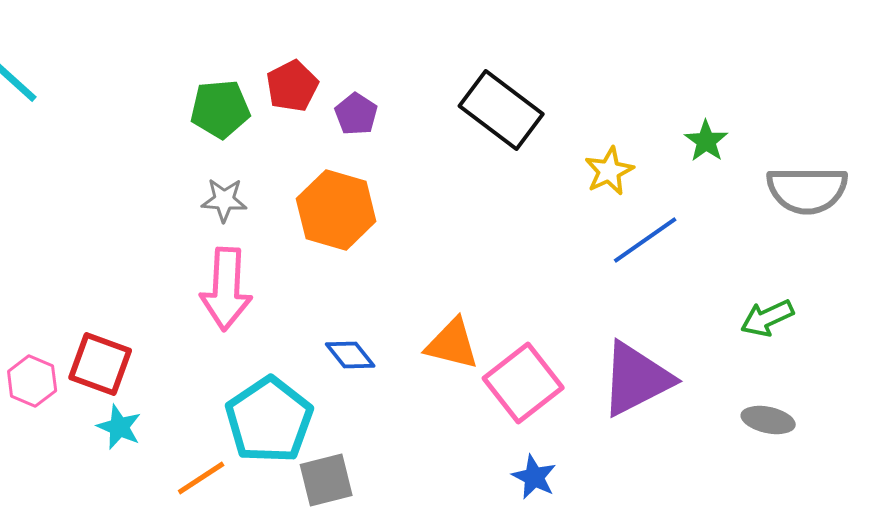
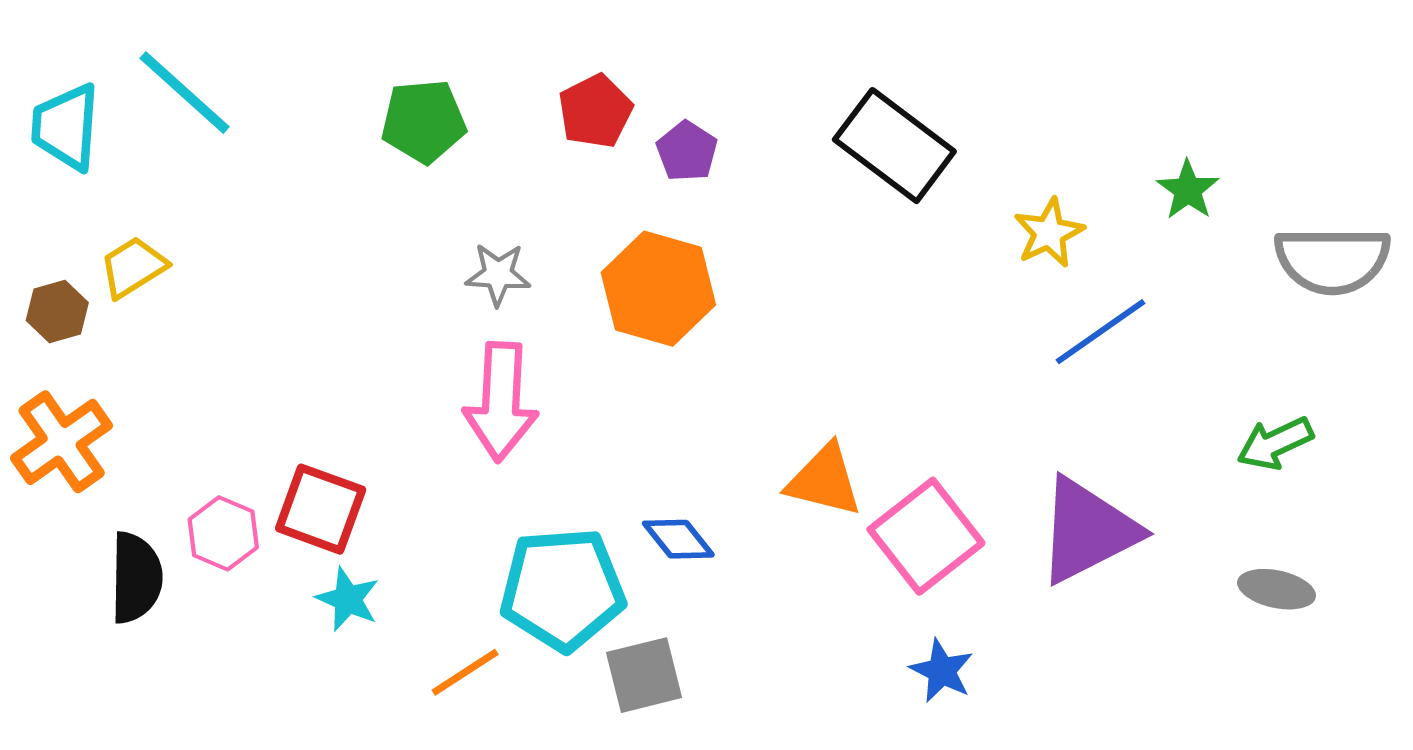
green pentagon: (220, 109) -> (424, 121), moved
blue diamond: (350, 355) -> (678, 539), moved
cyan pentagon: (269, 420) -> (562, 589), turned 30

